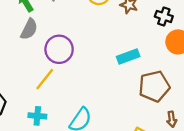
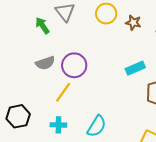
gray semicircle: (29, 29) -> (45, 63), moved, turned 48

